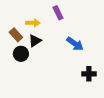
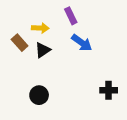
blue arrow: (75, 44) -> (82, 43), moved
black circle: (21, 54) -> (39, 95), moved

